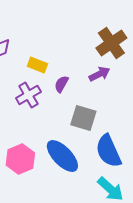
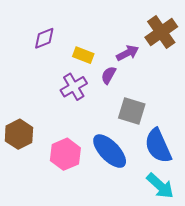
purple arrow: (99, 74) -> (128, 53), moved

